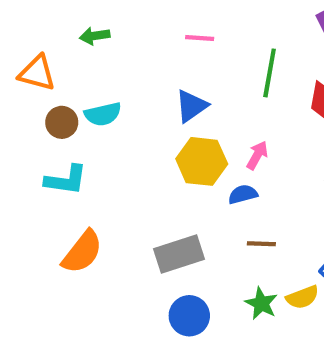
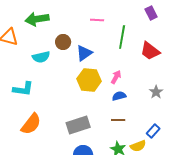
green arrow: (95, 36) -> (37, 19), size x1.6
pink line: (200, 38) -> (97, 20), moved
brown circle: (62, 122) -> (63, 42), moved
blue semicircle: (243, 194) -> (119, 96), moved

